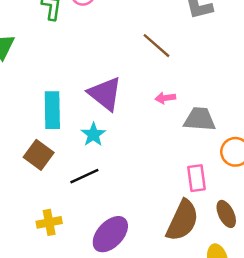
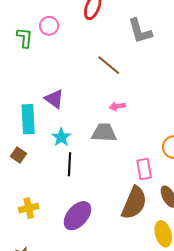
purple triangle: (105, 94) -> (54, 99), moved, size x0.7
gray trapezoid: (200, 119) -> (104, 133), moved
brown square: (39, 155) -> (18, 155), size x0.7
black line: (84, 176) -> (70, 164), moved, turned -60

